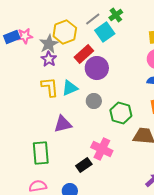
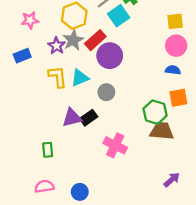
blue rectangle: (12, 37) -> (22, 56), moved
gray star: (49, 44) -> (73, 40), moved
green hexagon: (121, 113) -> (155, 112), moved
green rectangle: (41, 153) -> (48, 150), size x0.6
black rectangle: (84, 165) -> (89, 118), moved

